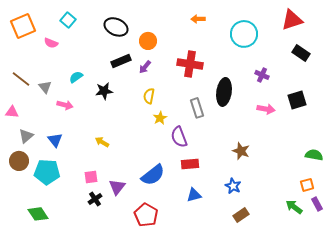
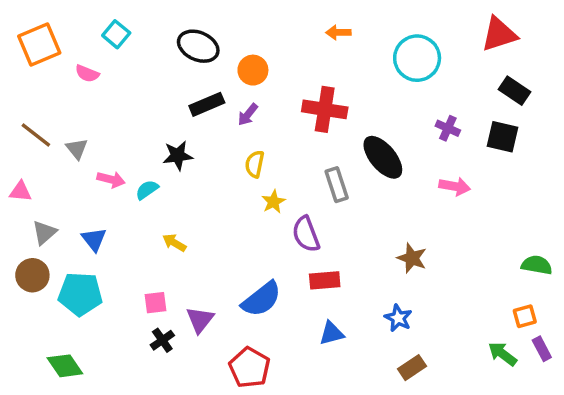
cyan semicircle: (76, 77) -> (147, 190), moved
black ellipse: (224, 92) -> (383, 157), turned -48
black square: (297, 100) -> (503, 137), moved, turned 30

